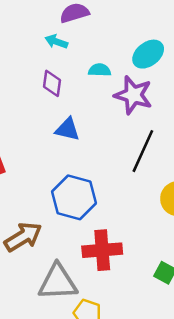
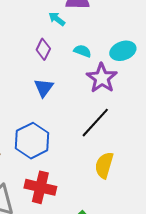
blue triangle: (67, 129) -> (44, 88), turned 35

